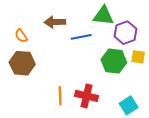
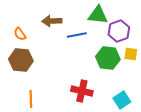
orange line: (60, 96) -> (31, 99), moved

